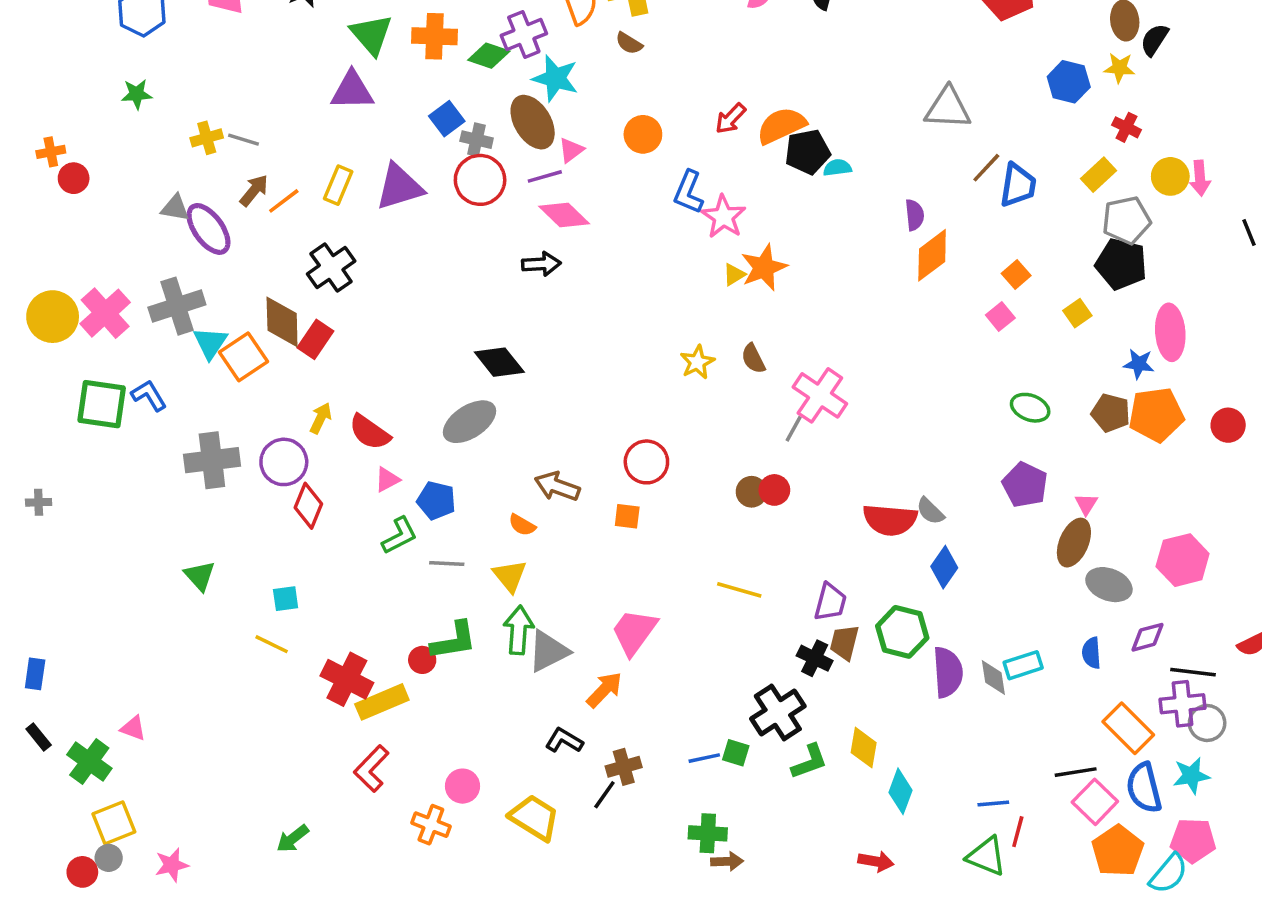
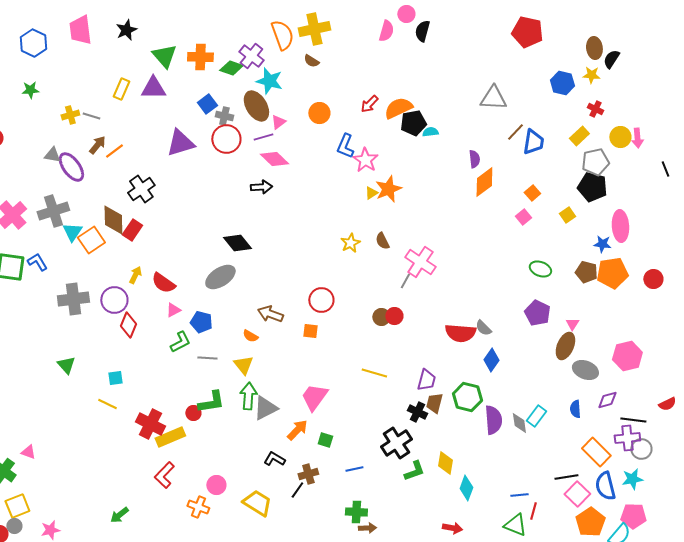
purple cross: (524, 34) -> (251, 56), turned -30
yellow rectangle: (338, 185) -> (121, 89), moved
cyan rectangle: (1023, 665) -> (536, 416), turned -35
green square: (736, 753) -> (325, 440), moved

